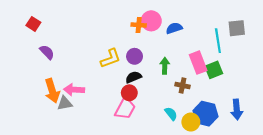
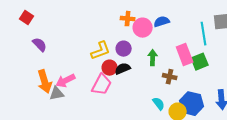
pink circle: (151, 21) -> (143, 28), moved
pink arrow: (74, 90) -> (66, 81), turned -30
red circle: (129, 93) -> (110, 68), moved
pink trapezoid: (125, 108) -> (102, 85), moved

